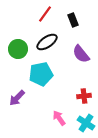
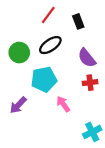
red cross: (84, 96) -> (90, 83), moved
pink arrow: (59, 118) -> (63, 104), moved
cyan cross: (86, 123) -> (92, 132), turned 30

